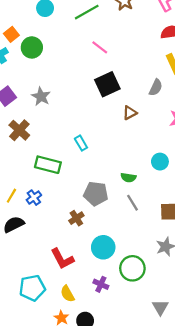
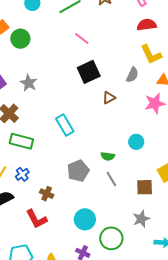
cyan rectangle: (81, 143) -> (65, 125), size x1.5
green rectangle: (48, 165) -> (21, 141), moved
gray pentagon: (96, 194) -> (78, 171), turned -30
brown cross: (76, 218) -> (47, 194), moved, turned -32
red L-shape: (62, 259) -> (37, 219), moved

